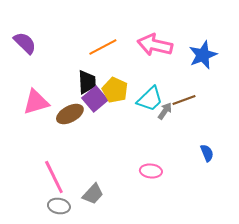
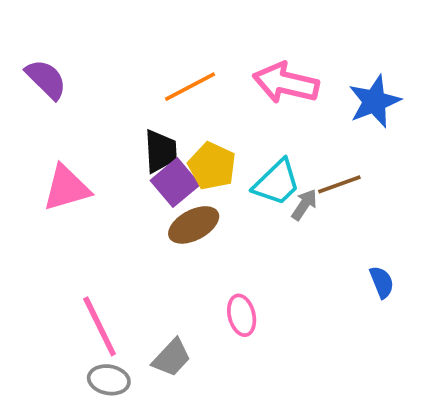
brown ellipse: (70, 114) -> (194, 225), moved
pink ellipse: (151, 171) -> (242, 315), moved, turned 70

